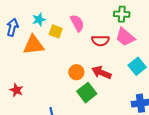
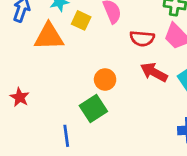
red arrow: (101, 73) -> (154, 72), moved
green square: (87, 93) -> (93, 109), moved

